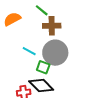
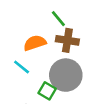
orange semicircle: (12, 19) -> (35, 43), moved
cyan line: (29, 51) -> (22, 67), moved

